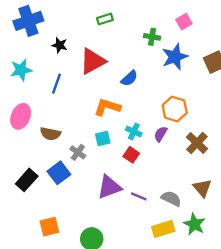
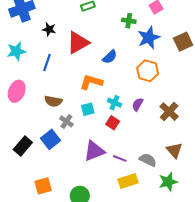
orange hexagon: (175, 109) -> (148, 71), moved
brown semicircle: (50, 134) -> (53, 101), moved
green star: (194, 224) -> (168, 182), turned 30
yellow rectangle: (163, 229) -> (128, 181), moved

